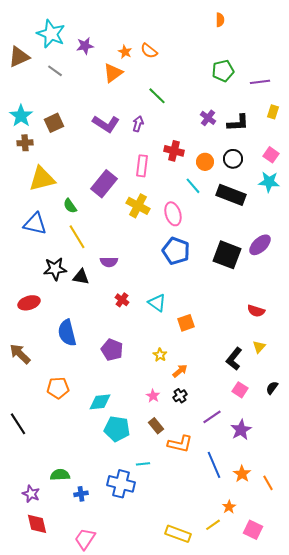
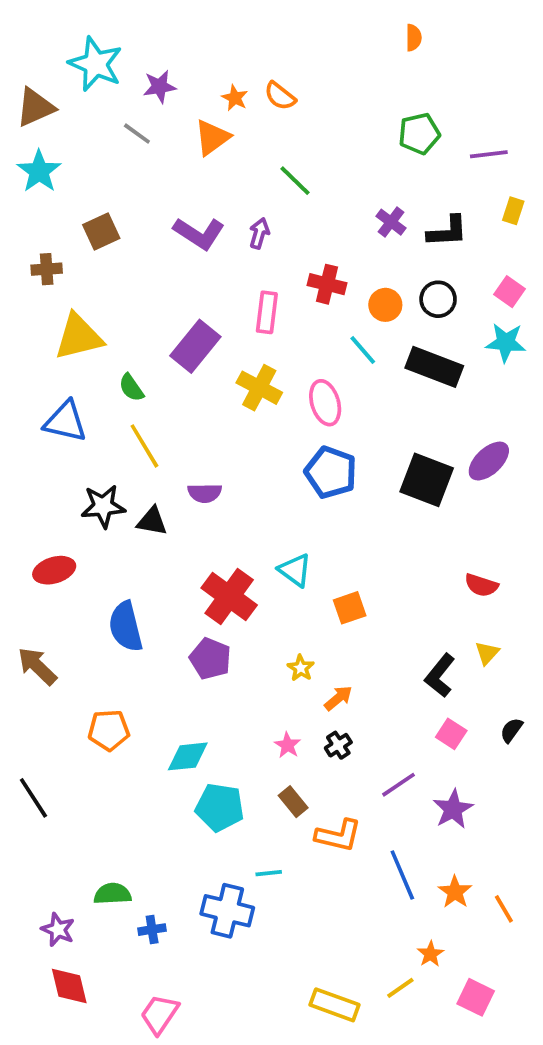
gray line: (55, 71) -> (137, 134), moved
cyan star: (21, 116) -> (39, 171), moved
red cross: (122, 300) -> (229, 597), moved, size x2.0

